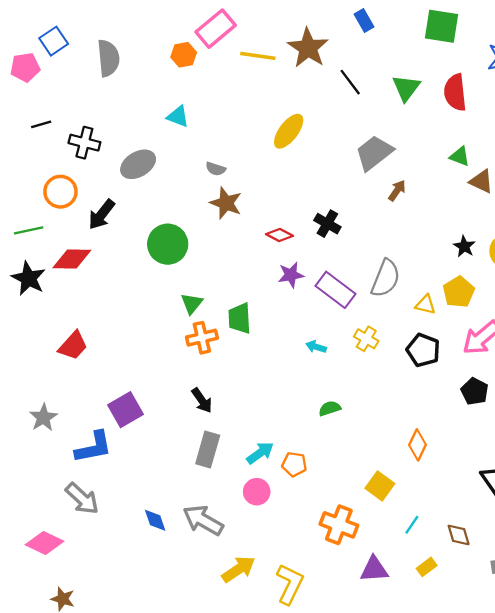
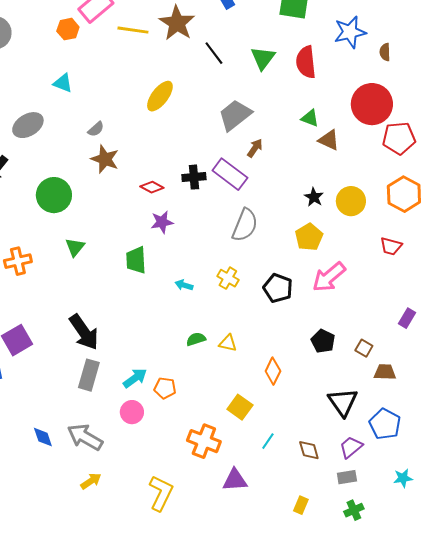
gray semicircle: (216, 169) -> (96, 129), turned -60
black cross: (327, 224) -> (194, 177), turned -35
purple rectangle: (335, 290) -> (230, 174), moved
yellow triangle: (426, 305) -> (228, 343), moved
green trapezoid: (240, 318) -> (136, 260), moved
orange cross: (202, 338) -> (18, 261), moved
black pentagon: (475, 391) -> (323, 341), moved
black arrow: (202, 400) -> (84, 332), size x1.6
yellow rectangle: (427, 567) -> (301, 505), moved, turned -30
yellow arrow: (238, 569) -> (91, 481), moved, size x0.7

